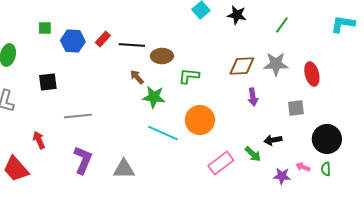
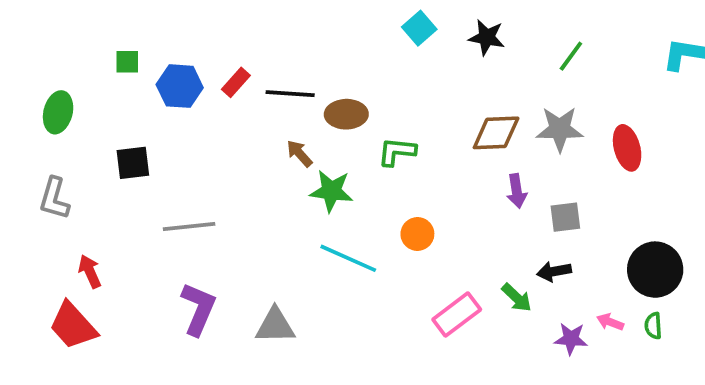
gray square: (296, 108) -> (565, 217), moved
orange circle: (200, 120) -> (417, 234), size x0.6
red arrow: (39, 140) -> (90, 271), moved

